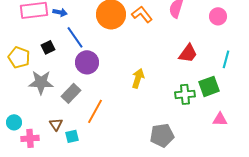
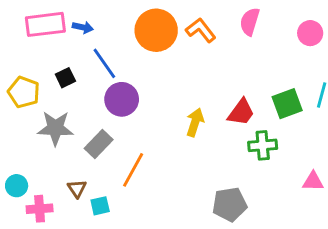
red trapezoid: (188, 53) -> (241, 112), moved
green square: (209, 86) -> (287, 104), moved

